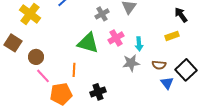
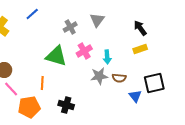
black arrow: (181, 15) -> (140, 28), moved
brown semicircle: (159, 65) -> (119, 78), moved
black square: (186, 70) -> (154, 83), turned 30
black cross: (98, 92) -> (66, 105), turned 35

